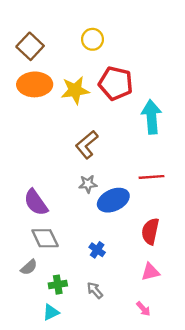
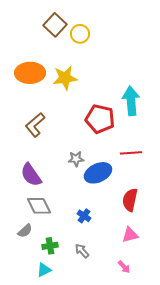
brown square: (30, 46) -> (55, 25), moved
red pentagon: (116, 83) -> (100, 119), moved
brown L-shape: (87, 145) -> (35, 125), moved

